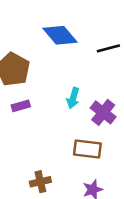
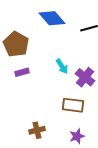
cyan arrow: (73, 98) -> (62, 66), turned -49

